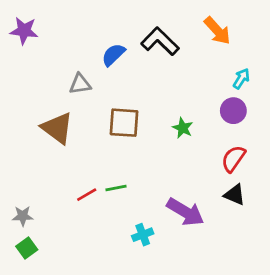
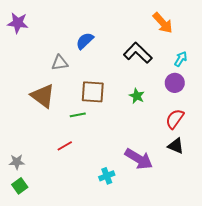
black L-shape: (160, 41) -> (138, 53), moved
green line: (116, 188) -> (78, 115), moved

